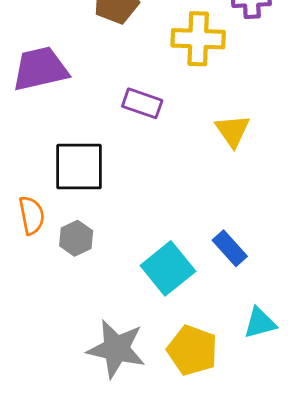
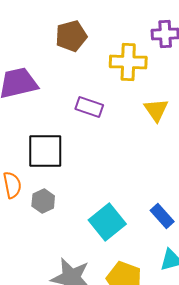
yellow triangle: (233, 131) -> (156, 110), moved
blue rectangle: (230, 248) -> (162, 216), moved

